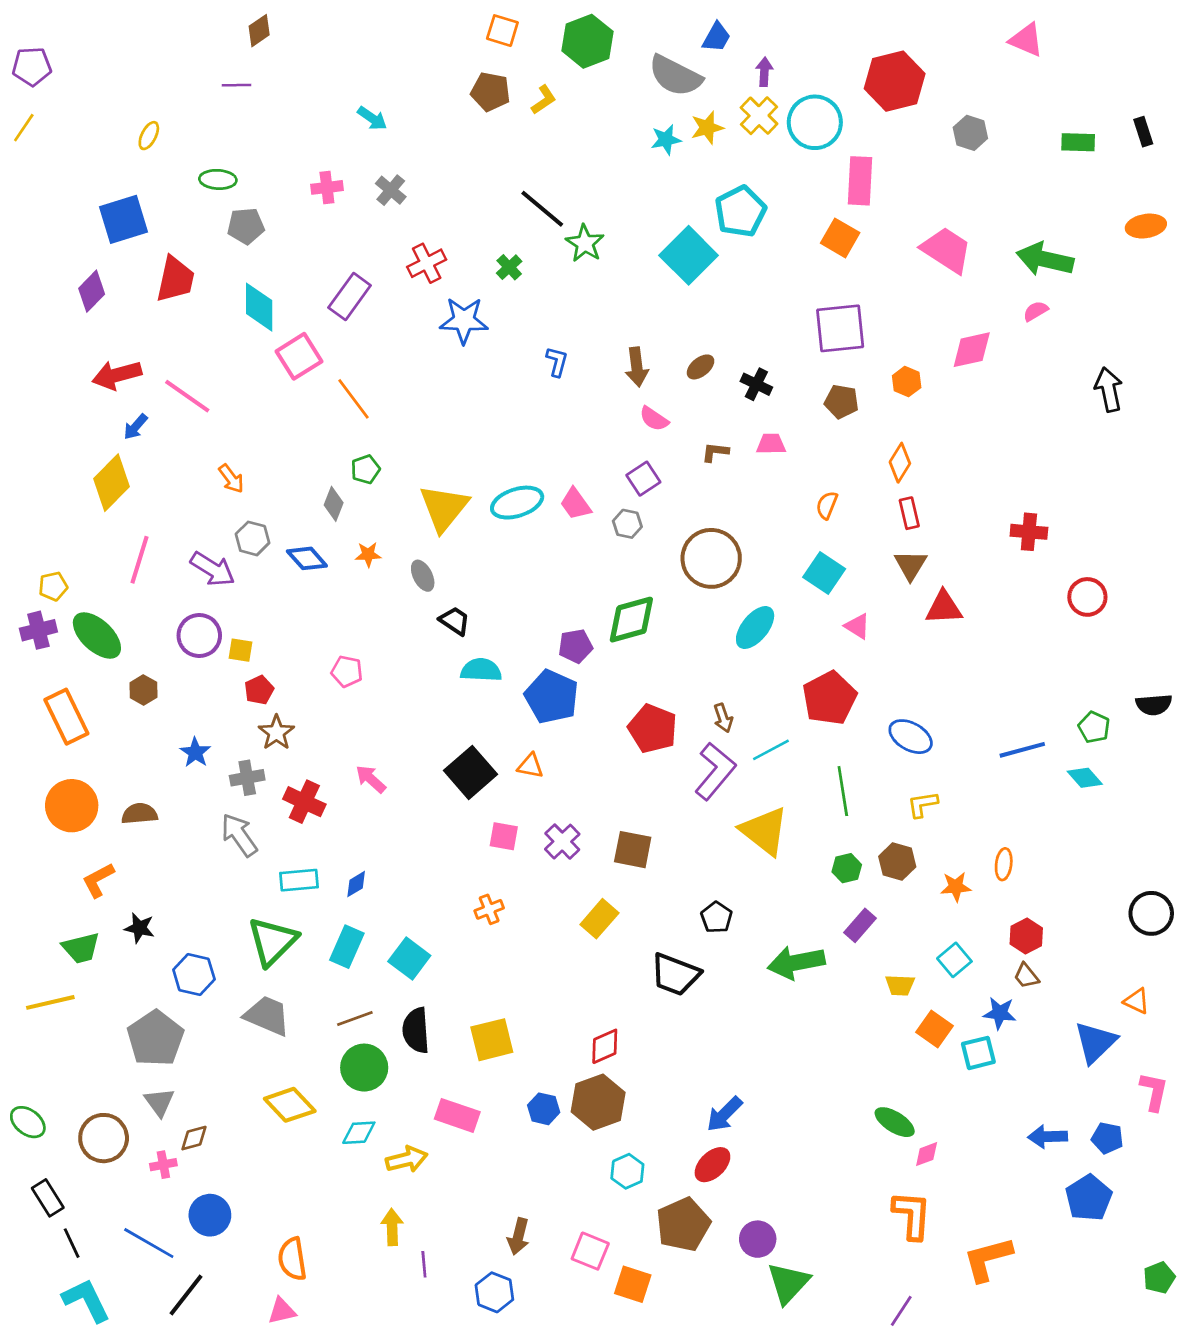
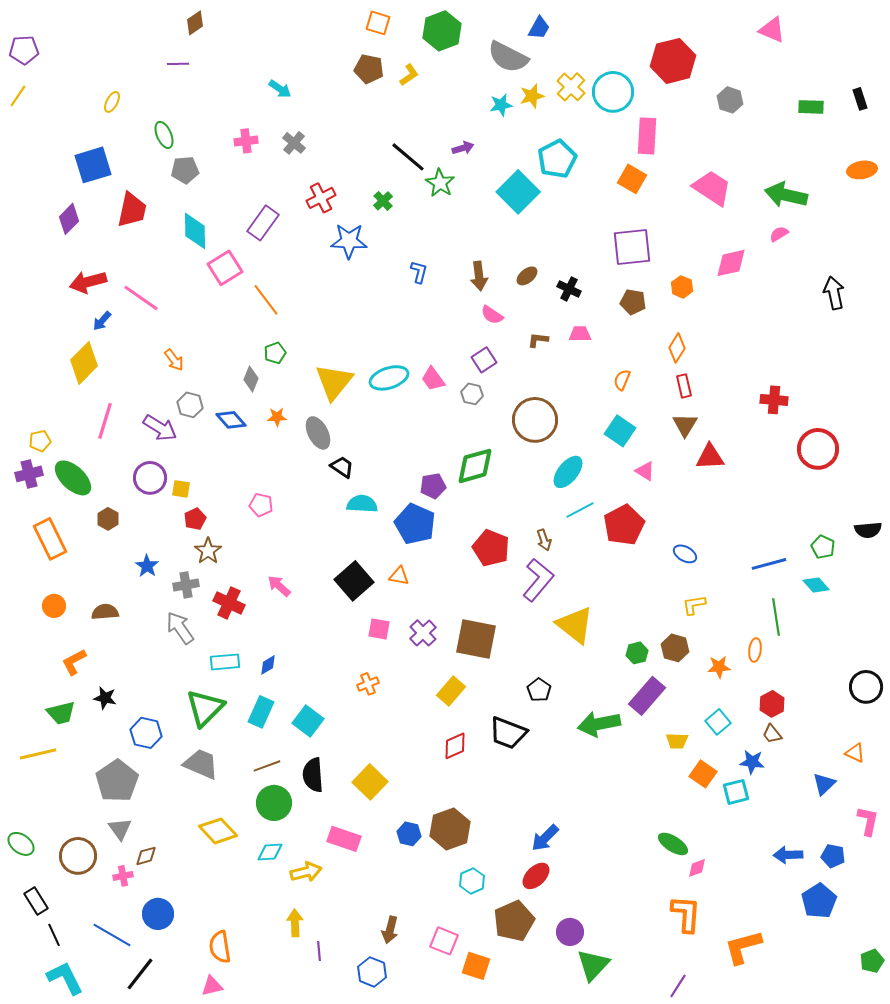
purple arrow: (764, 72) -> (463, 148), moved, turned 70
green ellipse: (218, 179) -> (164, 135), turned 64
gray ellipse: (423, 576) -> (318, 433), size x1.4
red circle: (1087, 597) -> (818, 449), size x1.4
blue ellipse: (911, 737) -> (685, 554), size x0.7
cyan line: (771, 750) -> (580, 510), moved
green line: (843, 791) -> (776, 617), moved
orange circle: (72, 806) -> (54, 606), size x0.6
brown square: (633, 850) -> (476, 639), size x1.4
purple rectangle: (860, 925) -> (647, 696), size x1.5
yellow square: (492, 1040) -> (370, 782), turned -32
blue triangle: (1095, 1042) -> (824, 784), size x0.7
red diamond: (605, 1046) -> (455, 746), moved

